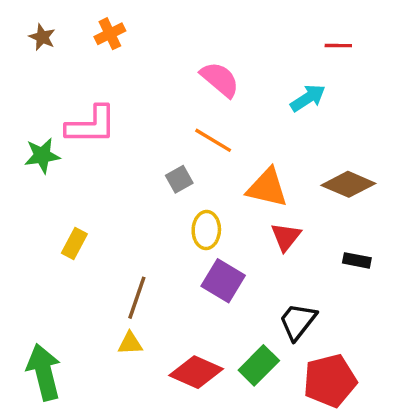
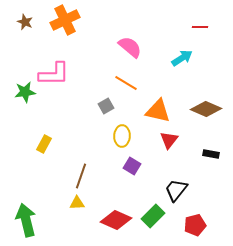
orange cross: (110, 34) -> (65, 20), size x1.6
purple square: (223, 281) -> (132, 166), size x0.7
red pentagon: (330, 381) -> (195, 225), size x0.7

